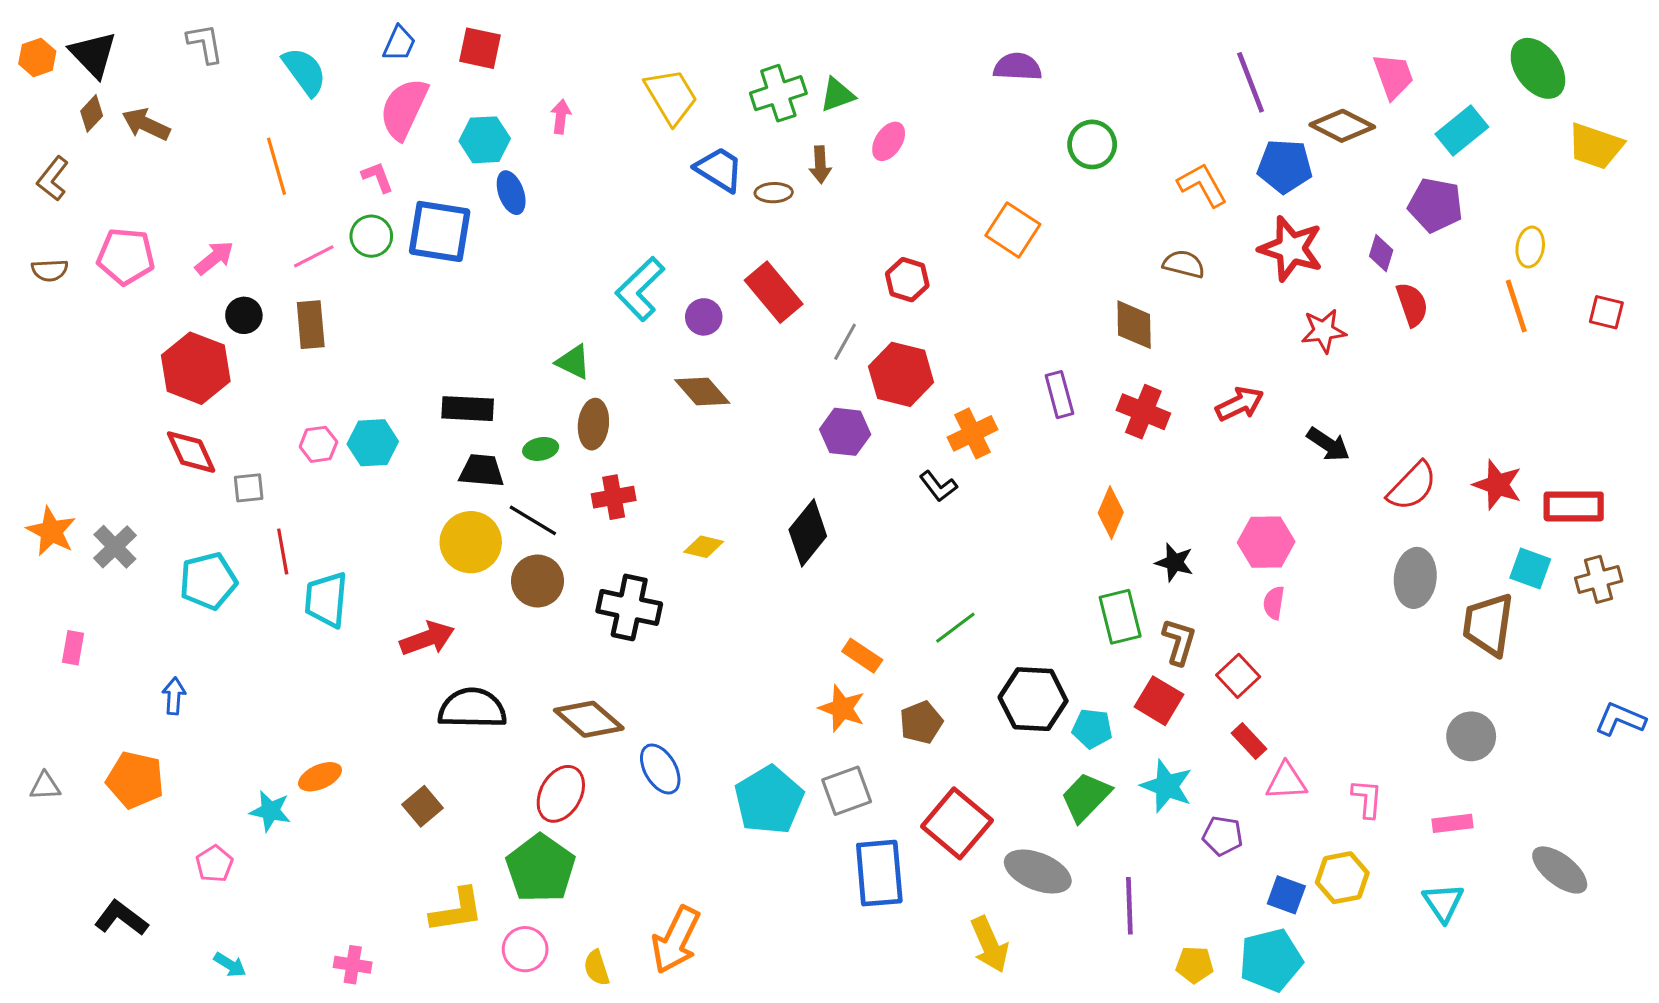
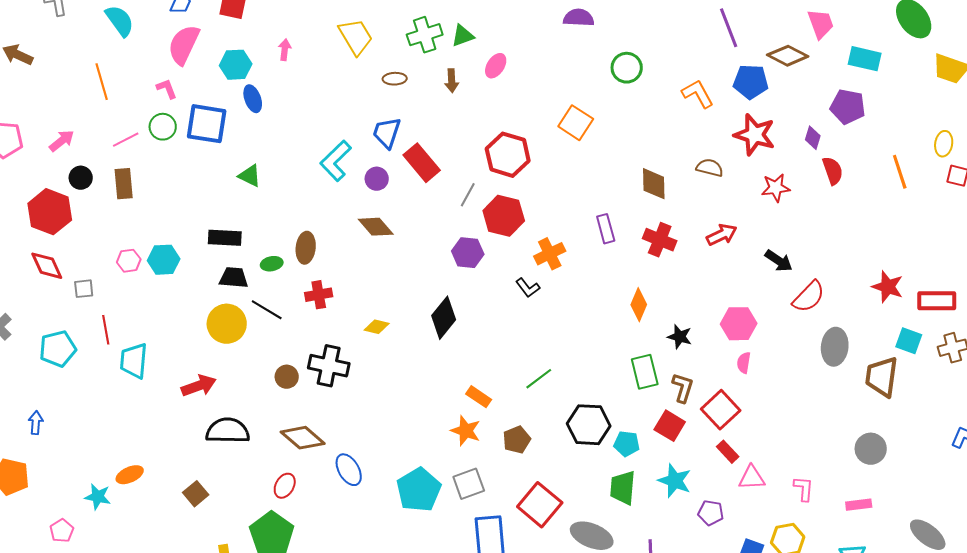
cyan rectangle: (1462, 130) -> (865, 59), turned 52
blue trapezoid: (719, 169) -> (387, 133), moved, turned -104
brown ellipse: (774, 193) -> (395, 79), moved
yellow ellipse: (1530, 247) -> (944, 144), moved
brown semicircle: (1184, 264) -> (710, 168), moved
red hexagon: (907, 280) -> (508, 155), size x1.6
green triangle: (573, 362) -> (250, 176), moved
red semicircle: (1412, 486) -> (809, 297), moved
brown circle: (538, 581) -> (287, 377), moved, size x0.7
red square: (1238, 676) -> (721, 410), size x1.4
red ellipse: (561, 794) -> (285, 486), size x0.7
green trapezoid: (1086, 797) -> (623, 488), turned -39

